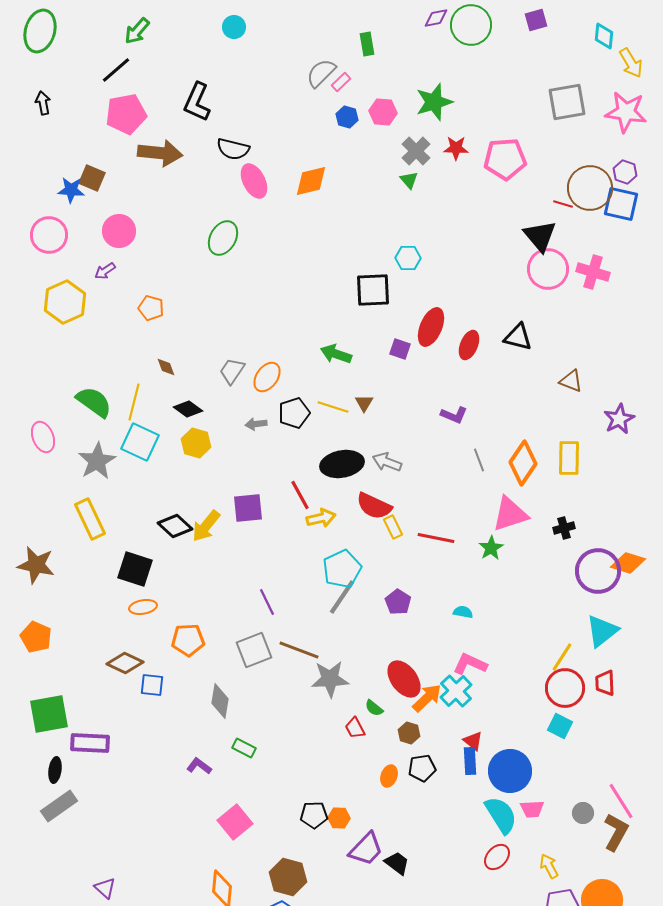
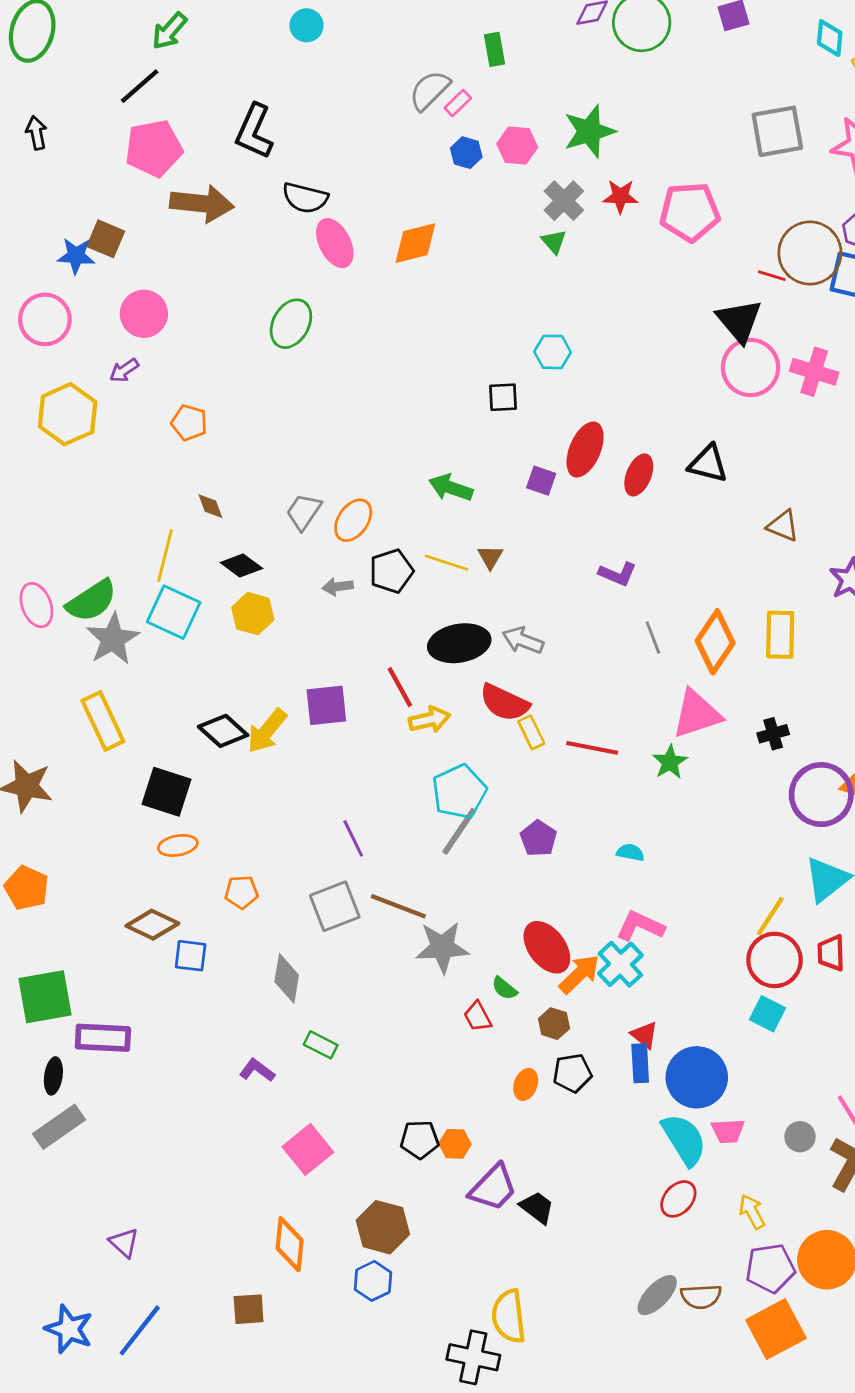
black square: (373, 290) -> (503, 397), size x0.6
green semicircle: (94, 402) -> (92, 601), moved, turned 111
orange pentagon: (188, 640) -> (241, 892), size x0.7

